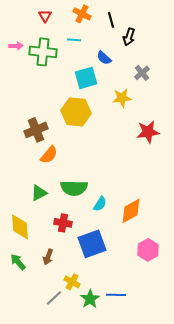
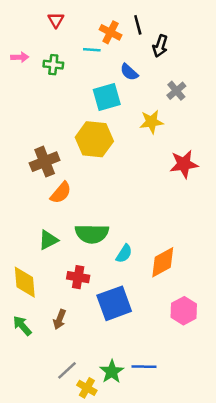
orange cross: (82, 14) -> (110, 32), moved
green cross: (43, 52) -> (53, 65), size x0.6
yellow cross: (72, 282) -> (87, 388), moved

